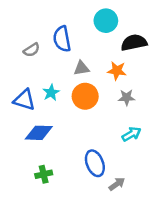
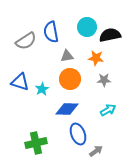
cyan circle: (106, 21) -> (87, 27), moved
gray semicircle: (32, 50) -> (26, 41), size x1.5
cyan star: (51, 93) -> (42, 89), moved
blue diamond: (39, 133) -> (67, 109), moved
green cross: (44, 174) -> (36, 143), size x1.5

